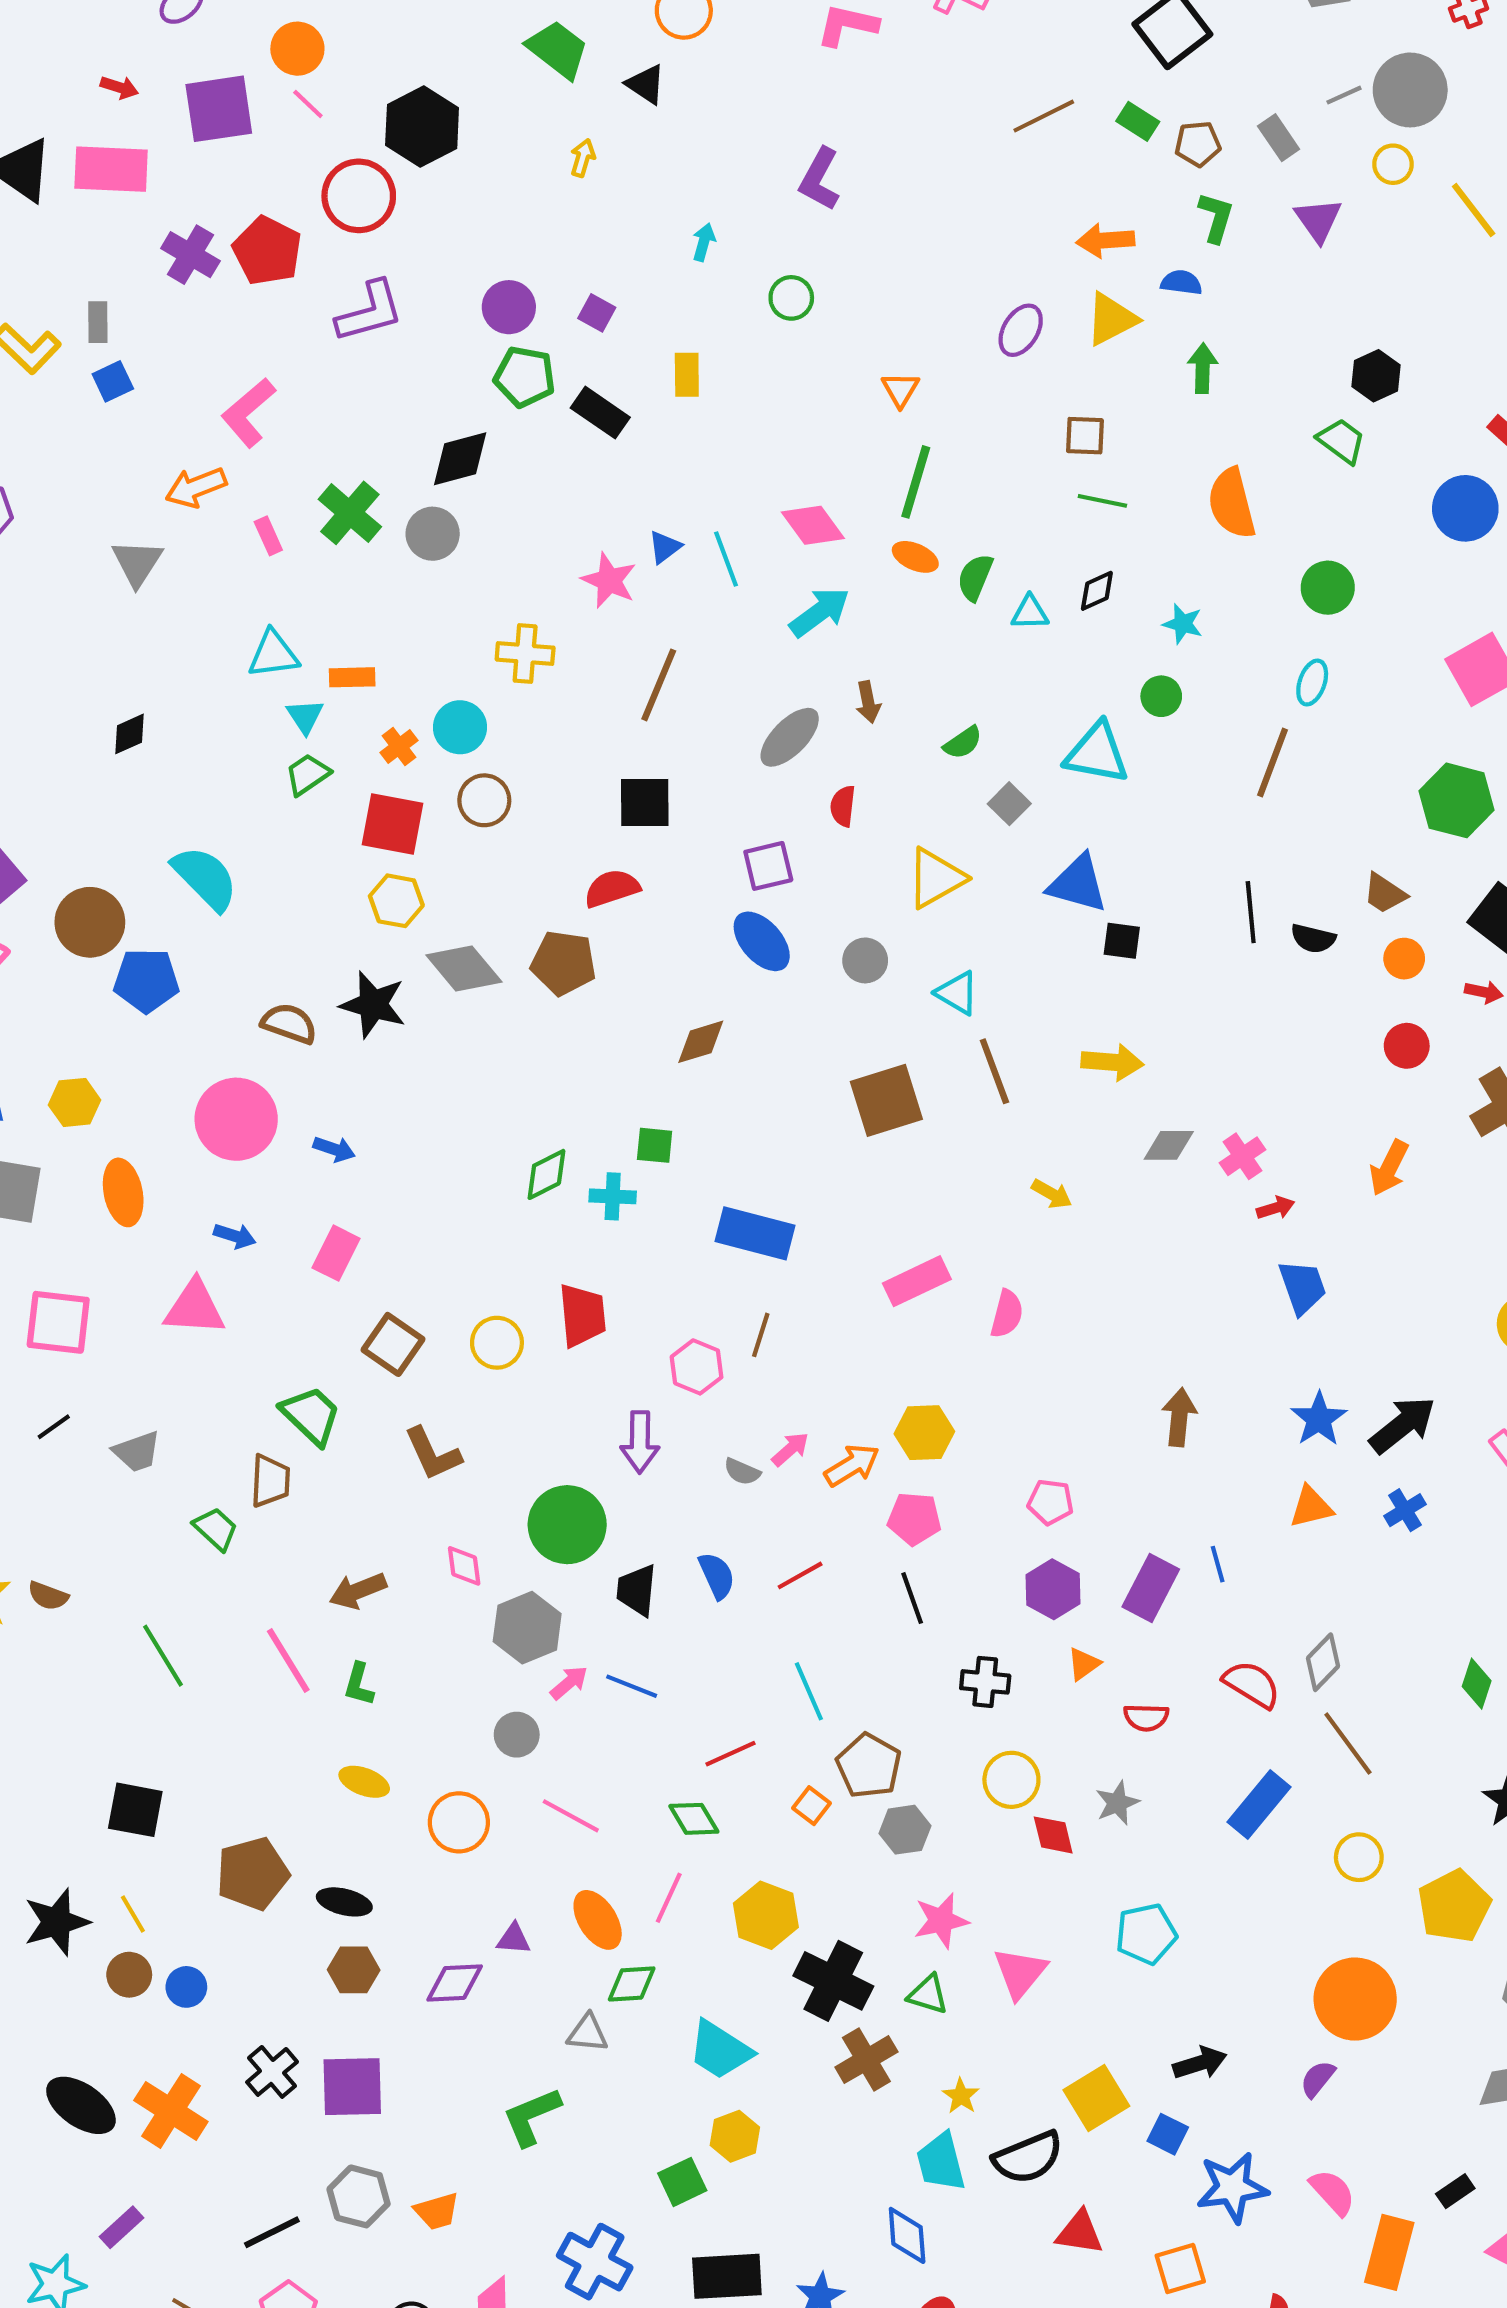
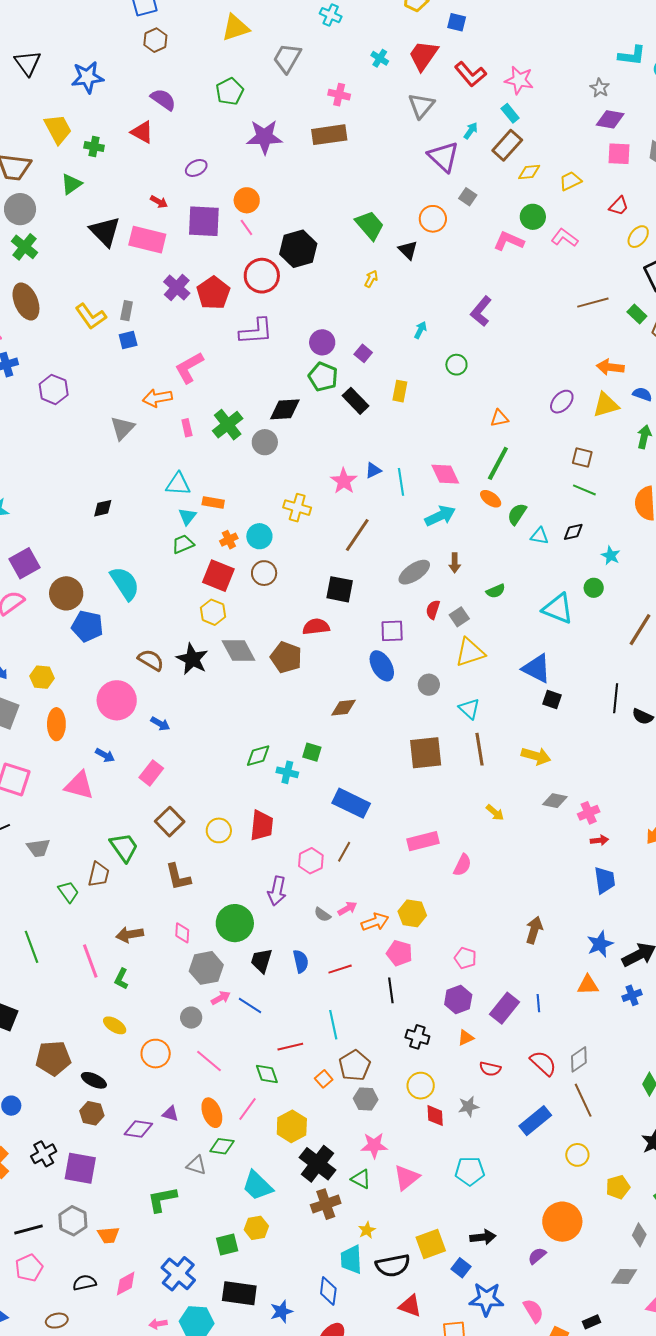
orange triangle: (900, 389) -> (499, 418), turned 36
gray square: (1009, 804) -> (459, 617), moved
yellow pentagon: (1454, 1906) -> (618, 1187), size x0.7

